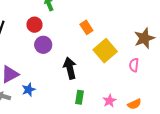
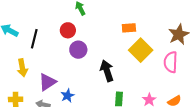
orange rectangle: (86, 27) -> (129, 28), moved, turned -56
pink semicircle: (134, 65) -> (171, 62), size x1.5

